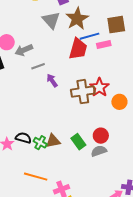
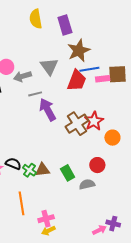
gray triangle: (51, 20) -> (49, 66), moved
brown square: (116, 25) -> (118, 74), moved
purple arrow: (52, 81) -> (48, 110), size x1.6
brown cross: (83, 92) -> (77, 124), turned -30
red circle: (101, 136) -> (97, 165), moved
orange line: (36, 177) -> (22, 203), turned 60

